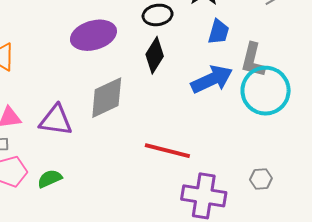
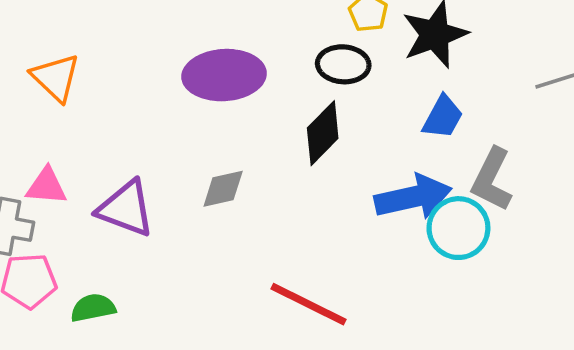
cyan circle: (266, 91) -> (458, 228), moved, size x0.7
gray diamond: (107, 98) -> (223, 189), size x0.6

